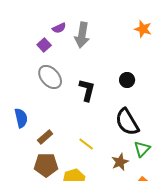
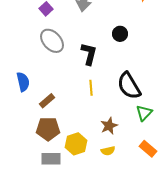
black circle: (127, 80) -> (120, 34), moved
yellow line: (86, 144) -> (91, 88), moved, turned 49
brown star: (120, 162) -> (109, 126), moved

